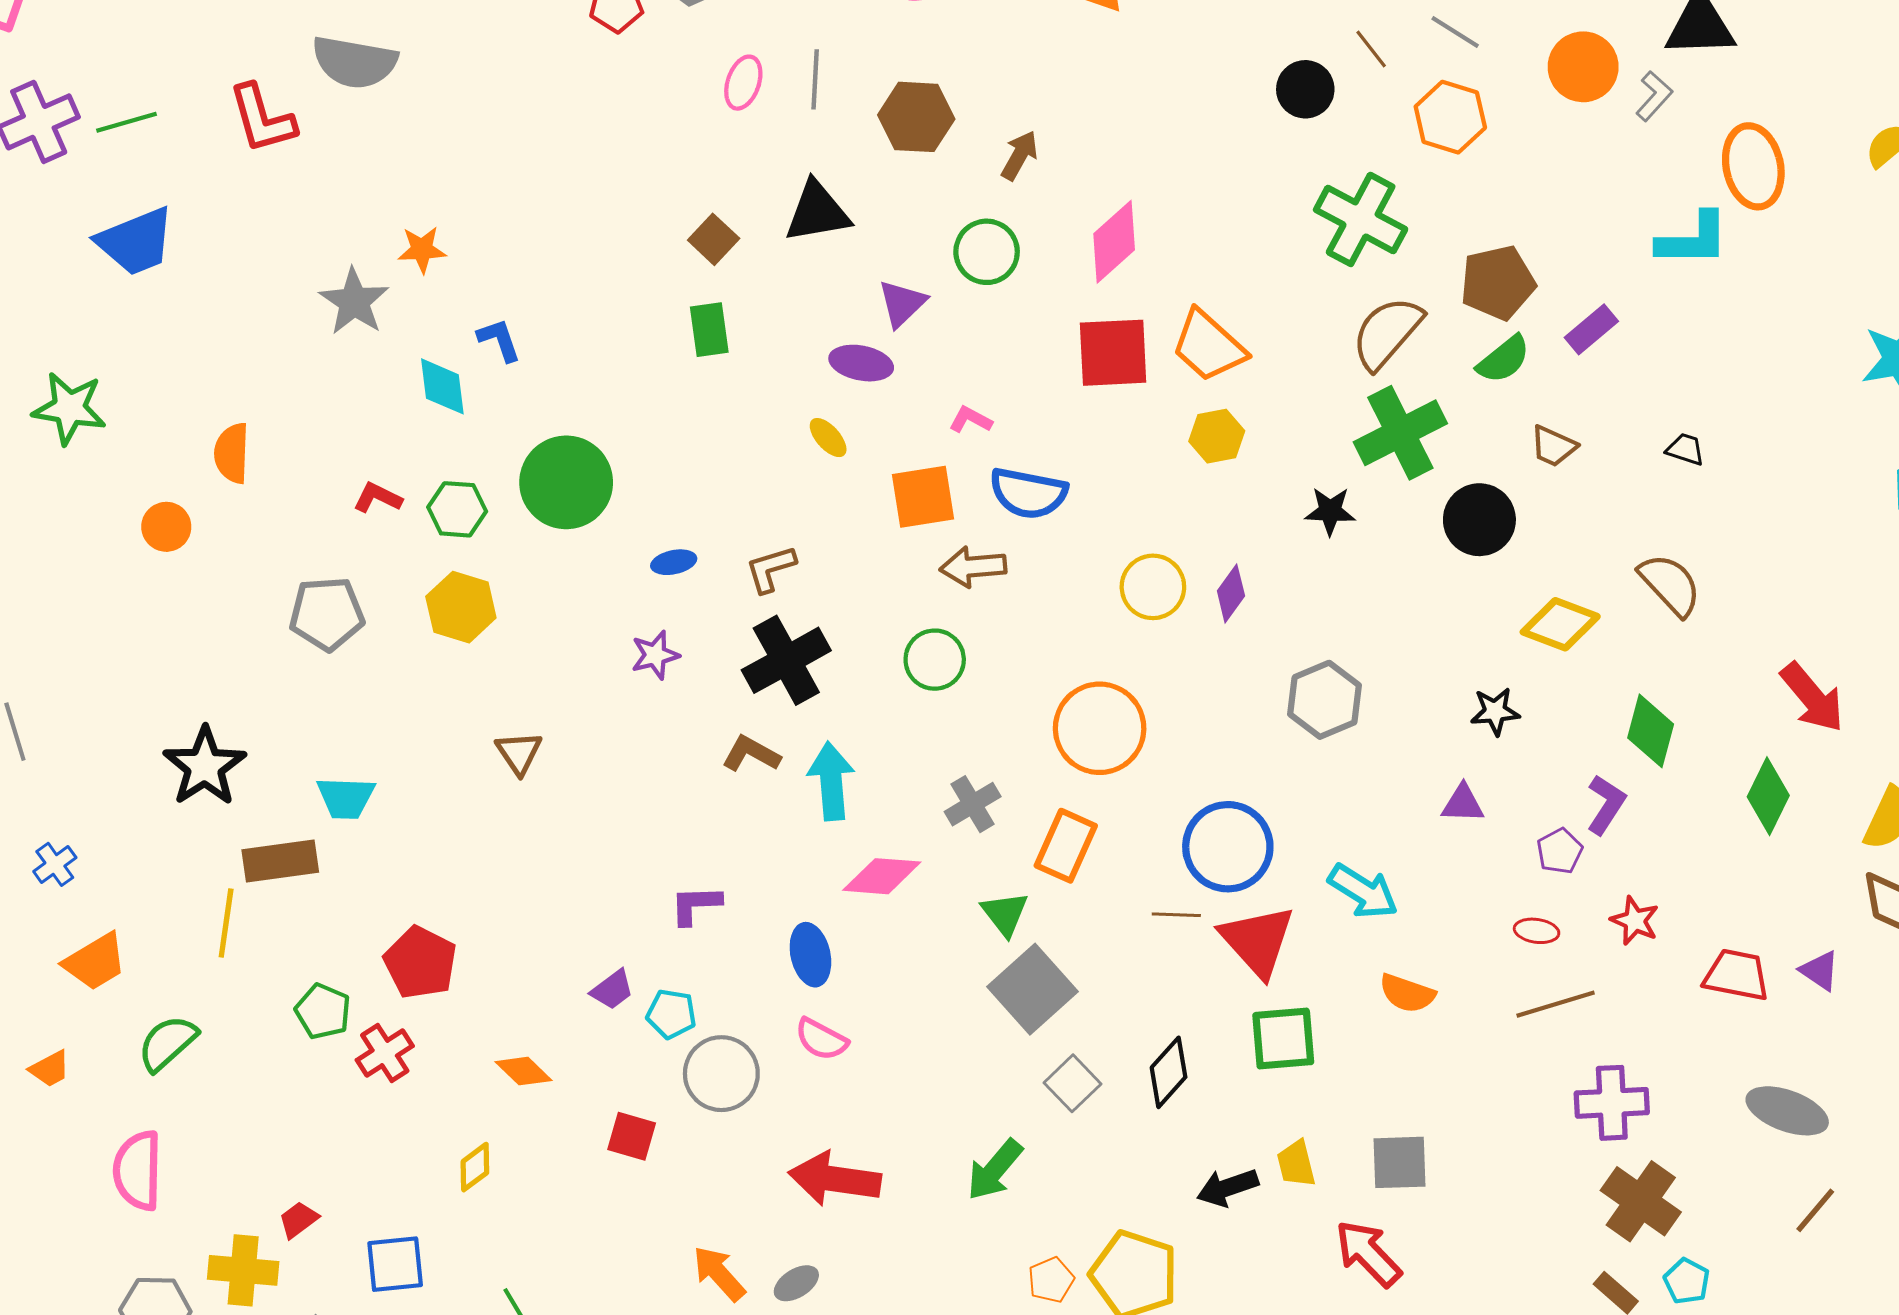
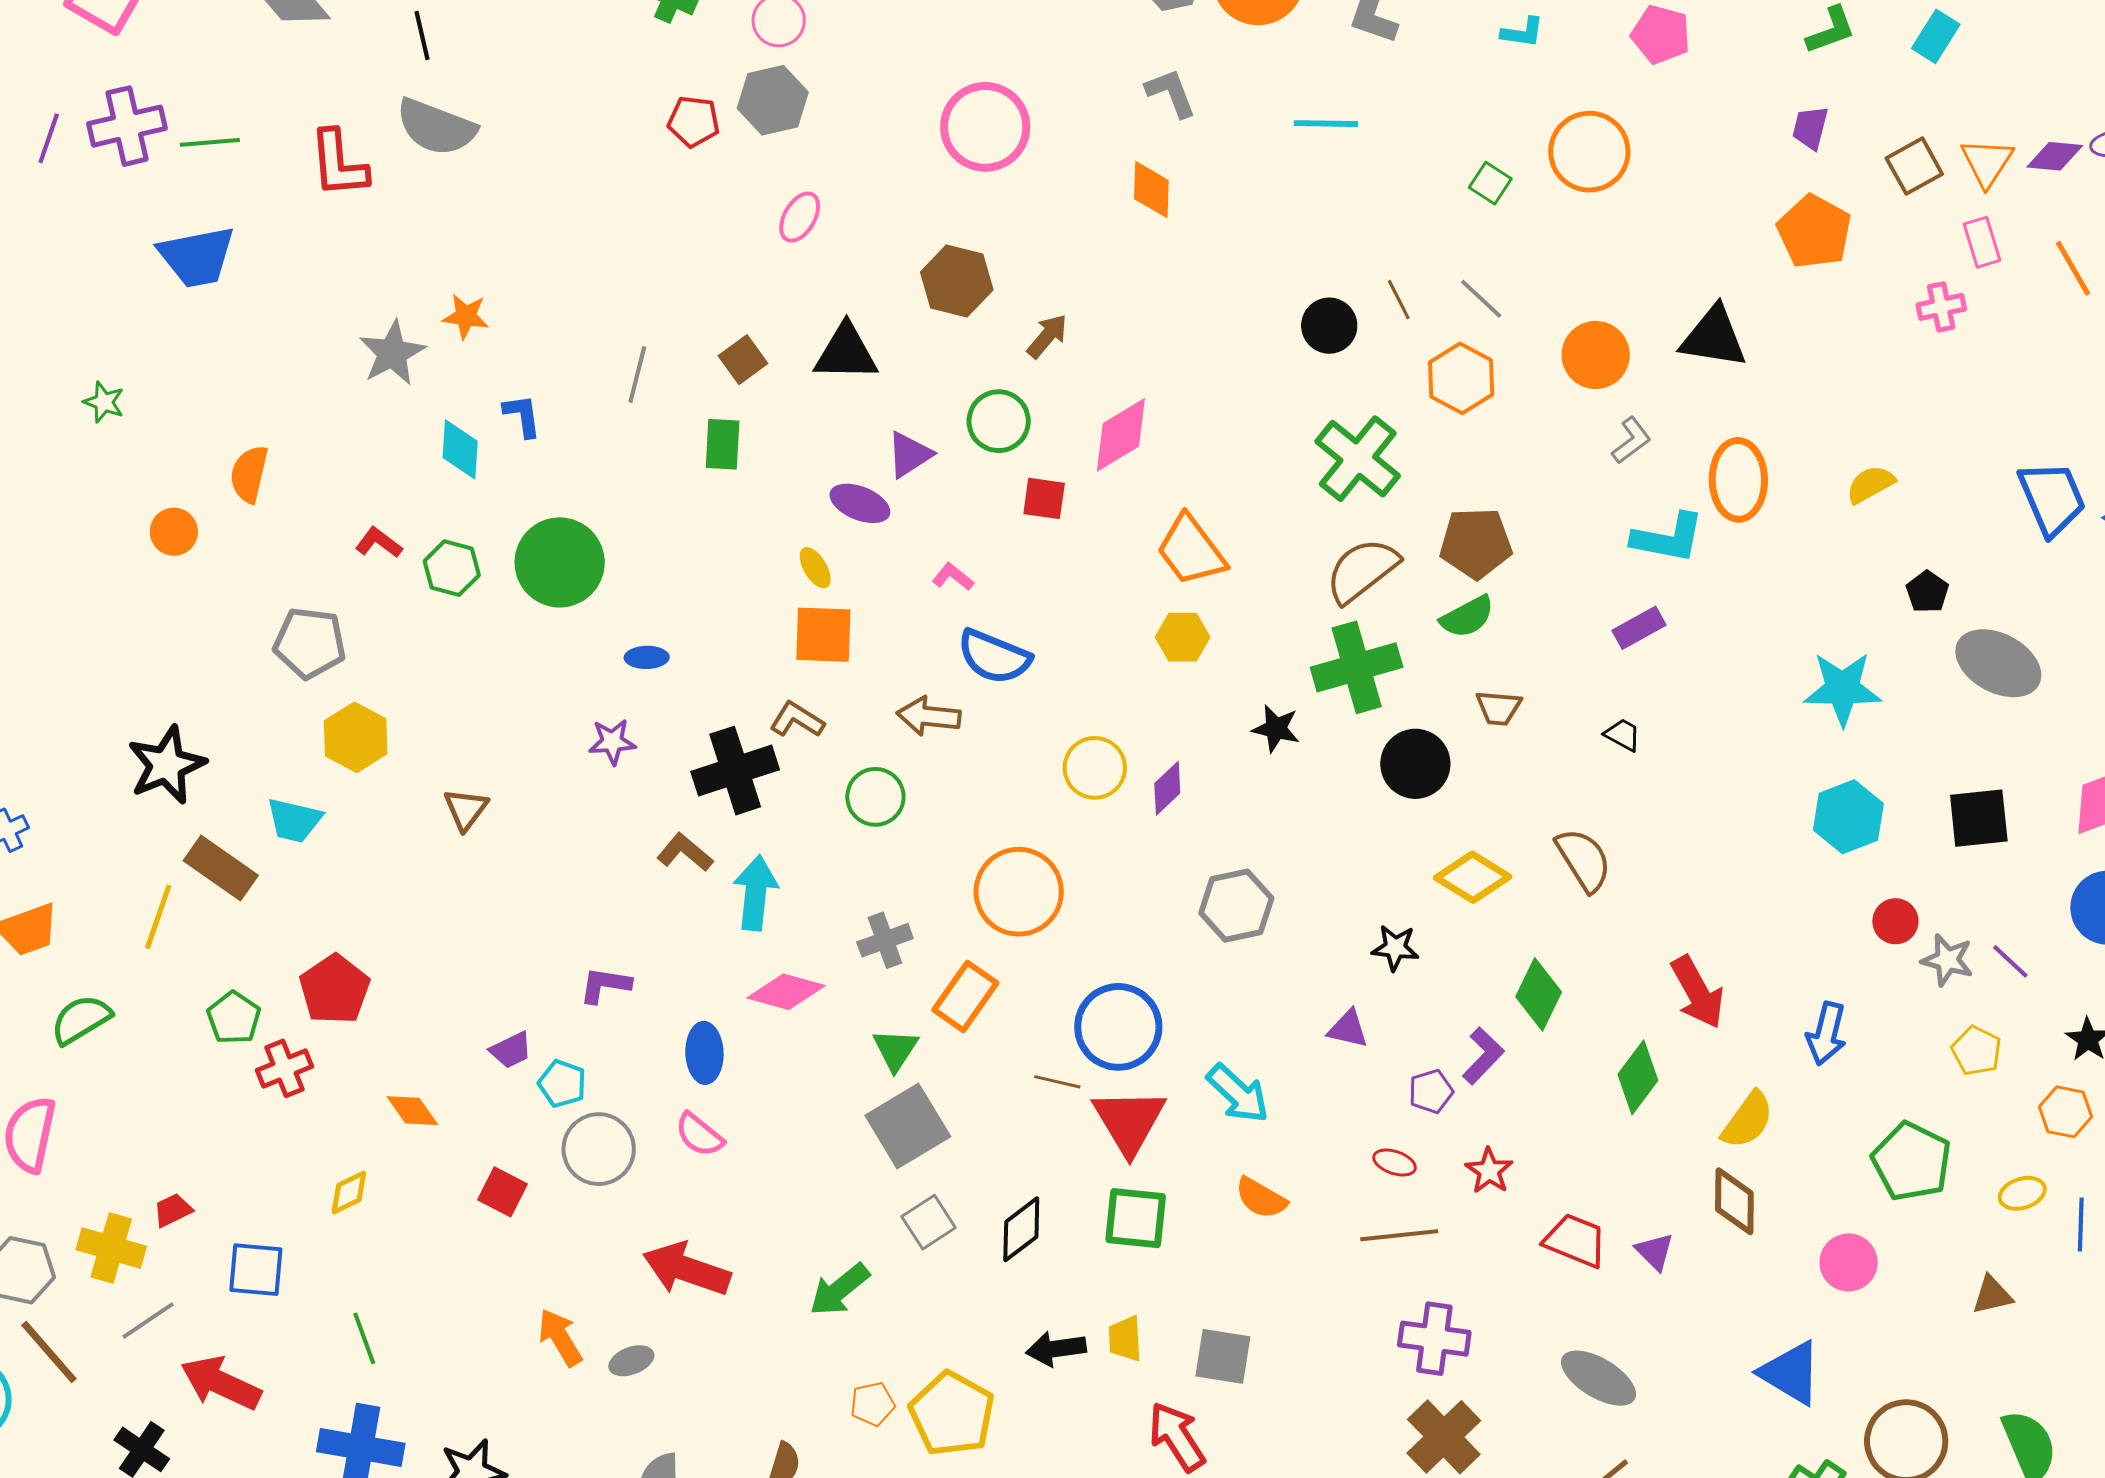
gray line: (815, 79) -> (637, 375), moved
gray L-shape: (1654, 96) -> (1631, 440), moved
purple rectangle: (1591, 329) -> (1639, 628), moved
red square: (1113, 353) -> (1044, 498), moved, size x0.6
green star: (69, 408) -> (104, 402), size x0.6
brown trapezoid: (1553, 446) -> (1499, 708), turned -30
orange square: (923, 497) -> (823, 635), moved
brown L-shape: (771, 569) -> (797, 720), moved, turned 38
yellow hexagon: (461, 607) -> (356, 737), moved
brown rectangle: (280, 861) -> (221, 868), turned 32

